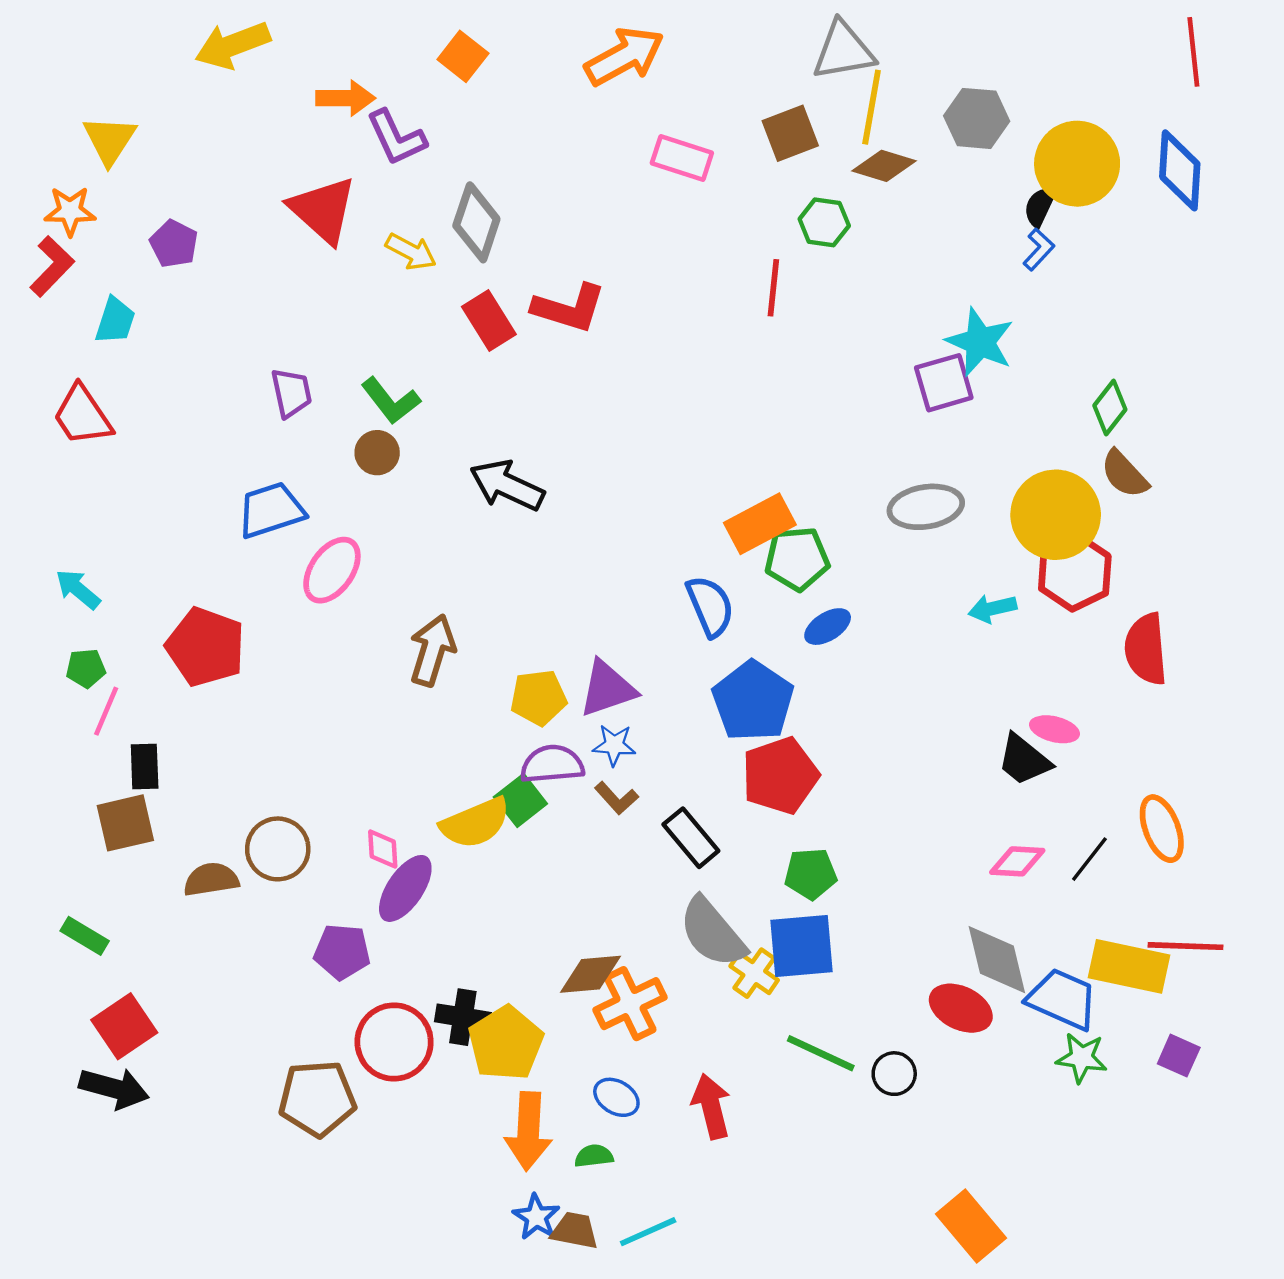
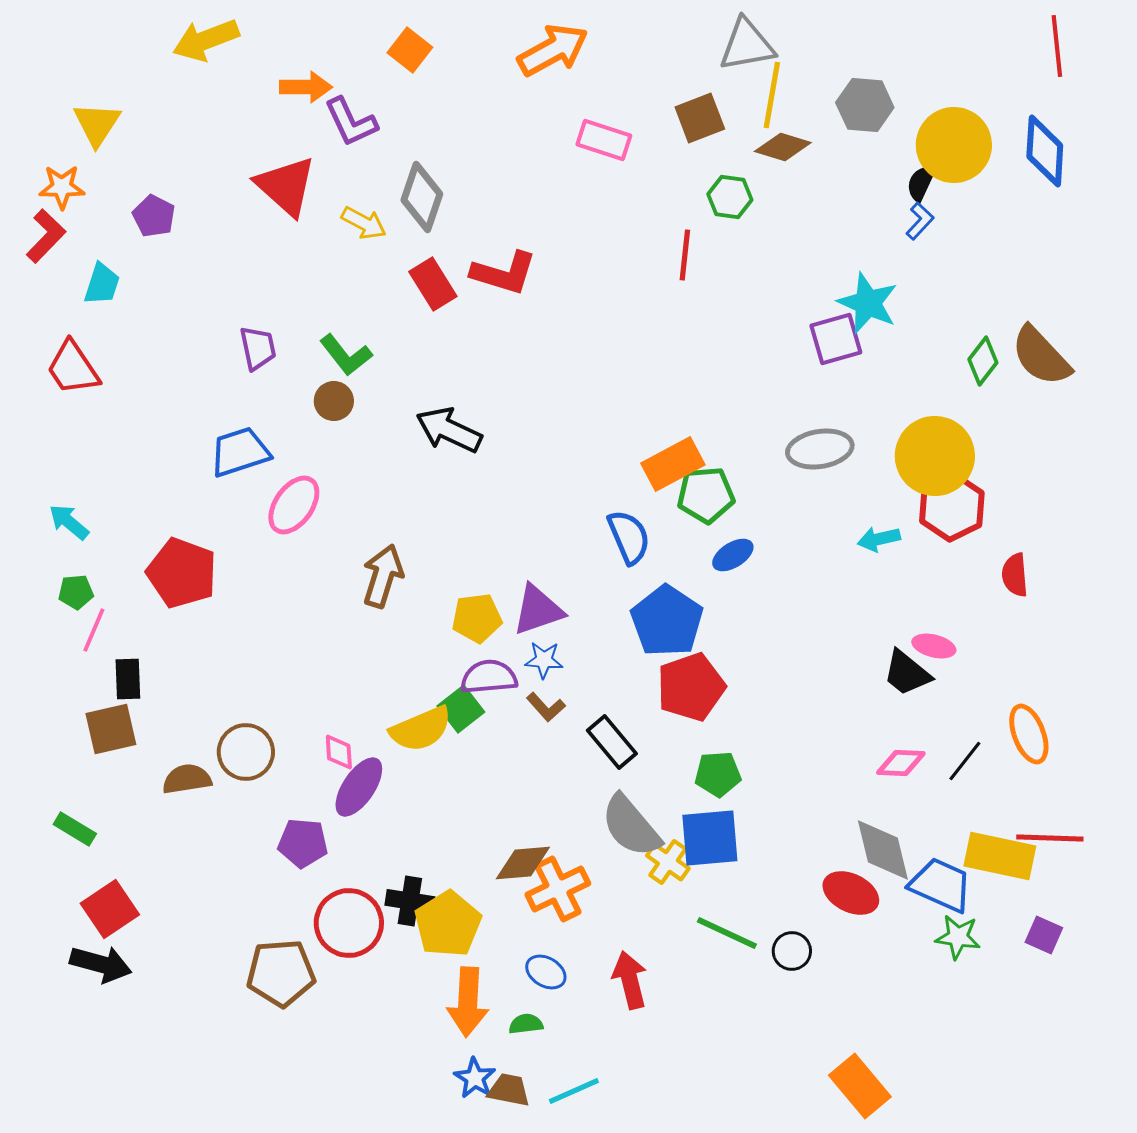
brown semicircle: (1124, 474) -> (1041, 356), moved, size x1.4
red semicircle: (1146, 649) -> (1015, 575), size x0.7

